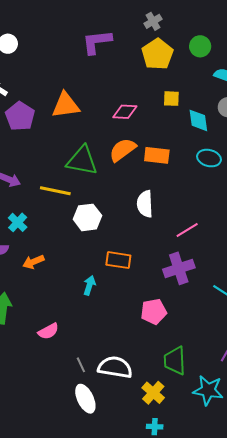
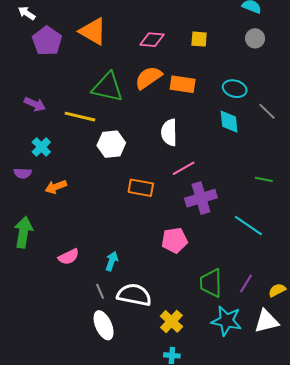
yellow square: (171, 99) -> (199, 39), moved
orange triangle: (66, 105) -> (93, 31), turned 36
cyan diamond: (198, 120) -> (229, 122), moved
pink line: (187, 230) -> (184, 168), moved
cyan arrow: (89, 285) -> (112, 261), moved
green trapezoid: (175, 361) -> (211, 283), moved

